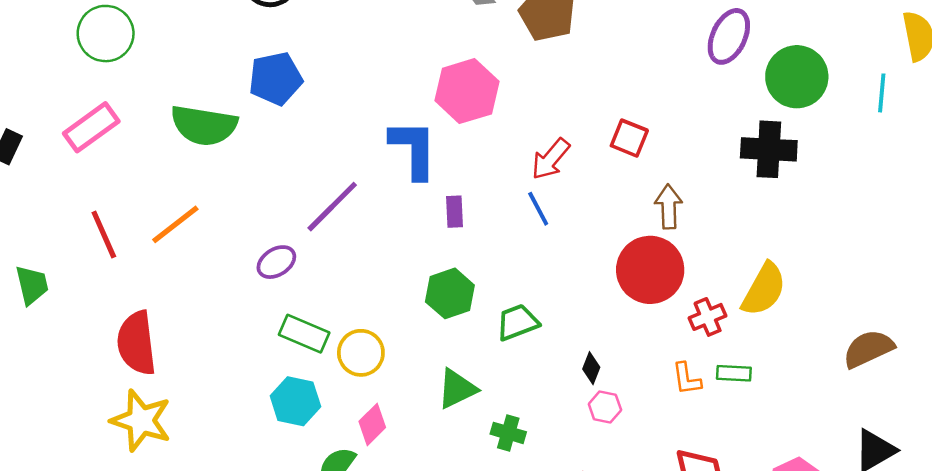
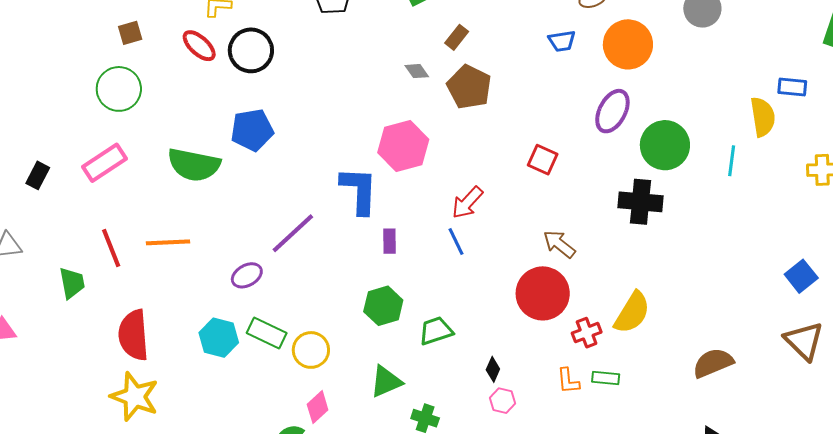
red square: (629, 138) -> (543, 160), moved
brown arrow: (669, 207) -> (559, 244), turned -52
orange line: (175, 224) -> (168, 242), turned 33
green trapezoid: (32, 285) -> (72, 283), moved
cyan hexagon: (295, 401) -> (219, 338), moved

